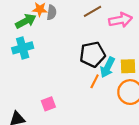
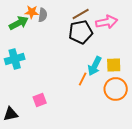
cyan cross: (23, 48) -> (15, 59), moved
black pentagon: (92, 54) -> (81, 32), moved

